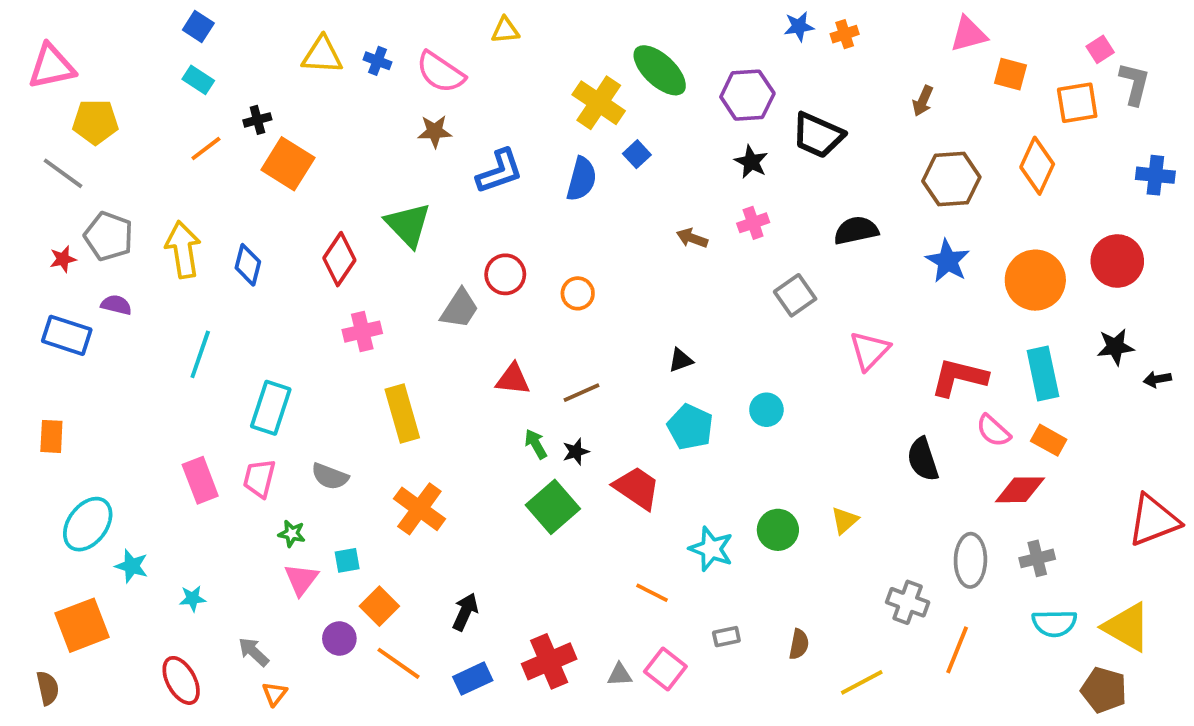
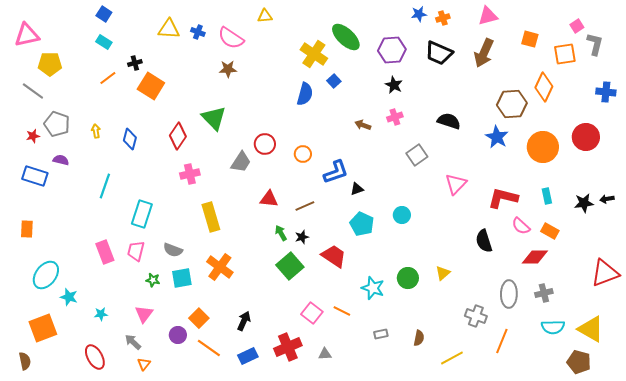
pink triangle: (969, 34) -> (488, 16), moved
brown arrow: (923, 101) -> (484, 53), size x1.8
black trapezoid: (818, 135) -> (439, 53), moved
blue L-shape: (500, 171) -> (336, 172), moved
brown hexagon: (951, 179) -> (512, 104), moved
black semicircle: (856, 230) -> (449, 121), turned 30
yellow arrow: (183, 250) -> (96, 131), size x0.5
black star: (1115, 347) -> (584, 203), moved
cyan rectangle: (1043, 373) -> (547, 196), size x0.6
cyan square: (347, 560) -> (182, 278), moved, size x1.5
pink triangle: (301, 579) -> (144, 314), moved
pink square: (665, 669) -> (312, 313), moved

